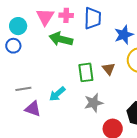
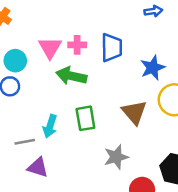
brown triangle: (109, 69) -> (134, 112), size x1.5
green rectangle: (86, 72) -> (85, 118), moved
cyan arrow: (57, 94) -> (50, 126), moved, turned -30

